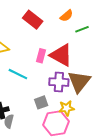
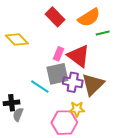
orange semicircle: (66, 16) -> (89, 17), size x1.6
cyan line: (18, 74) -> (40, 87), moved
gray square: (41, 102) -> (57, 74), moved, size x1.6

